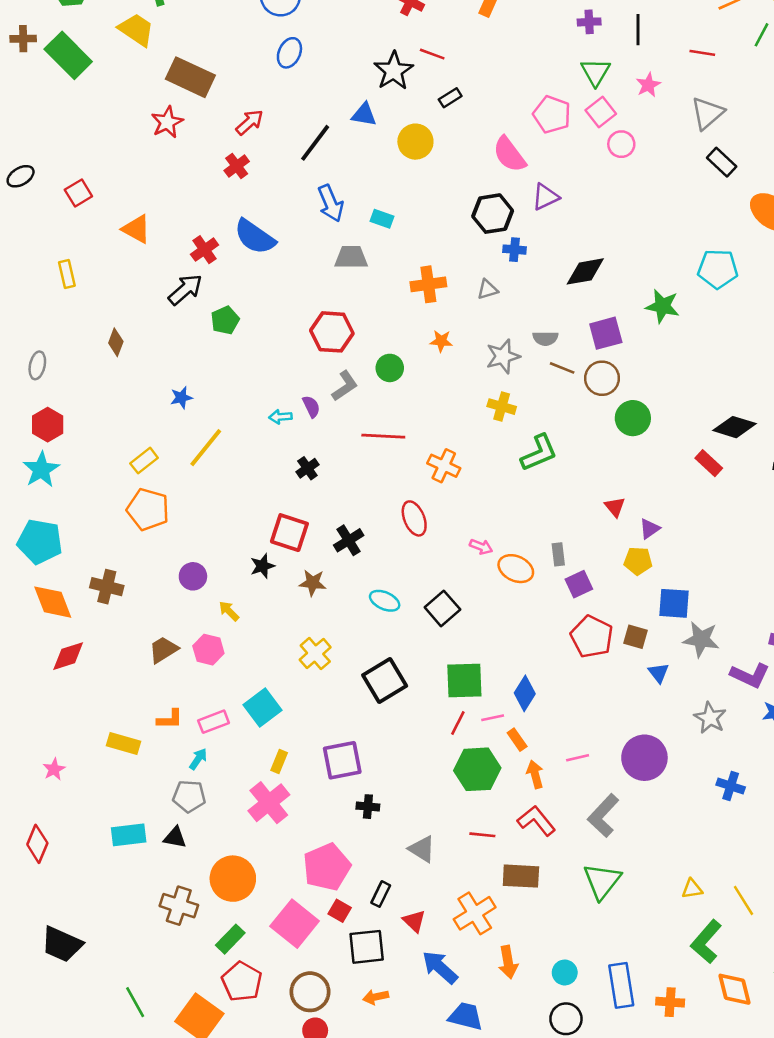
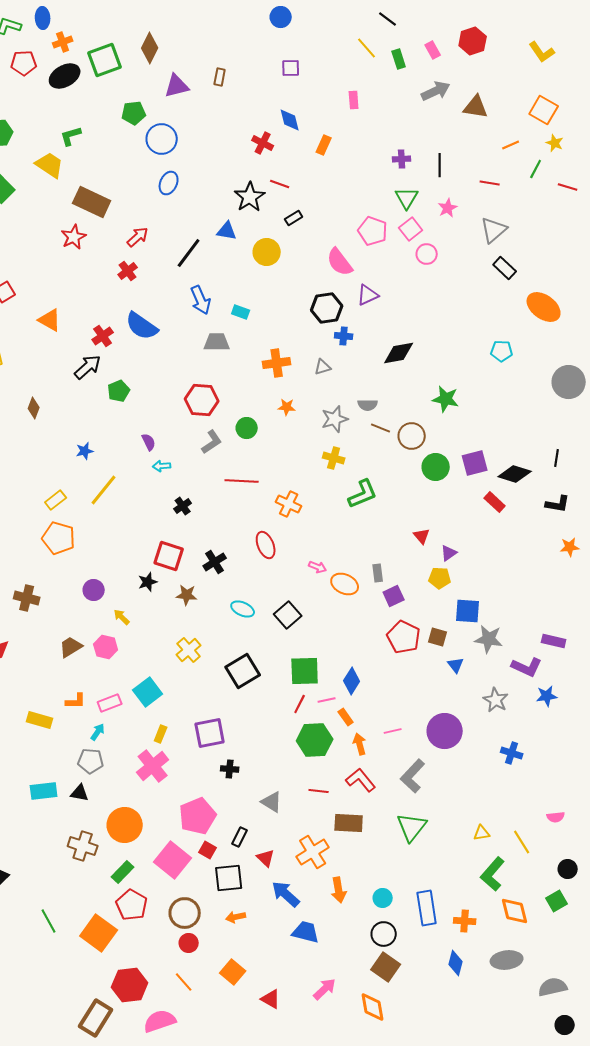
cyan pentagon: (718, 269) -> (502, 351), size x0.7
green star: (662, 306) -> (446, 399), moved
purple square: (606, 333) -> (475, 463), moved
purple semicircle: (311, 407) -> (149, 442), moved

